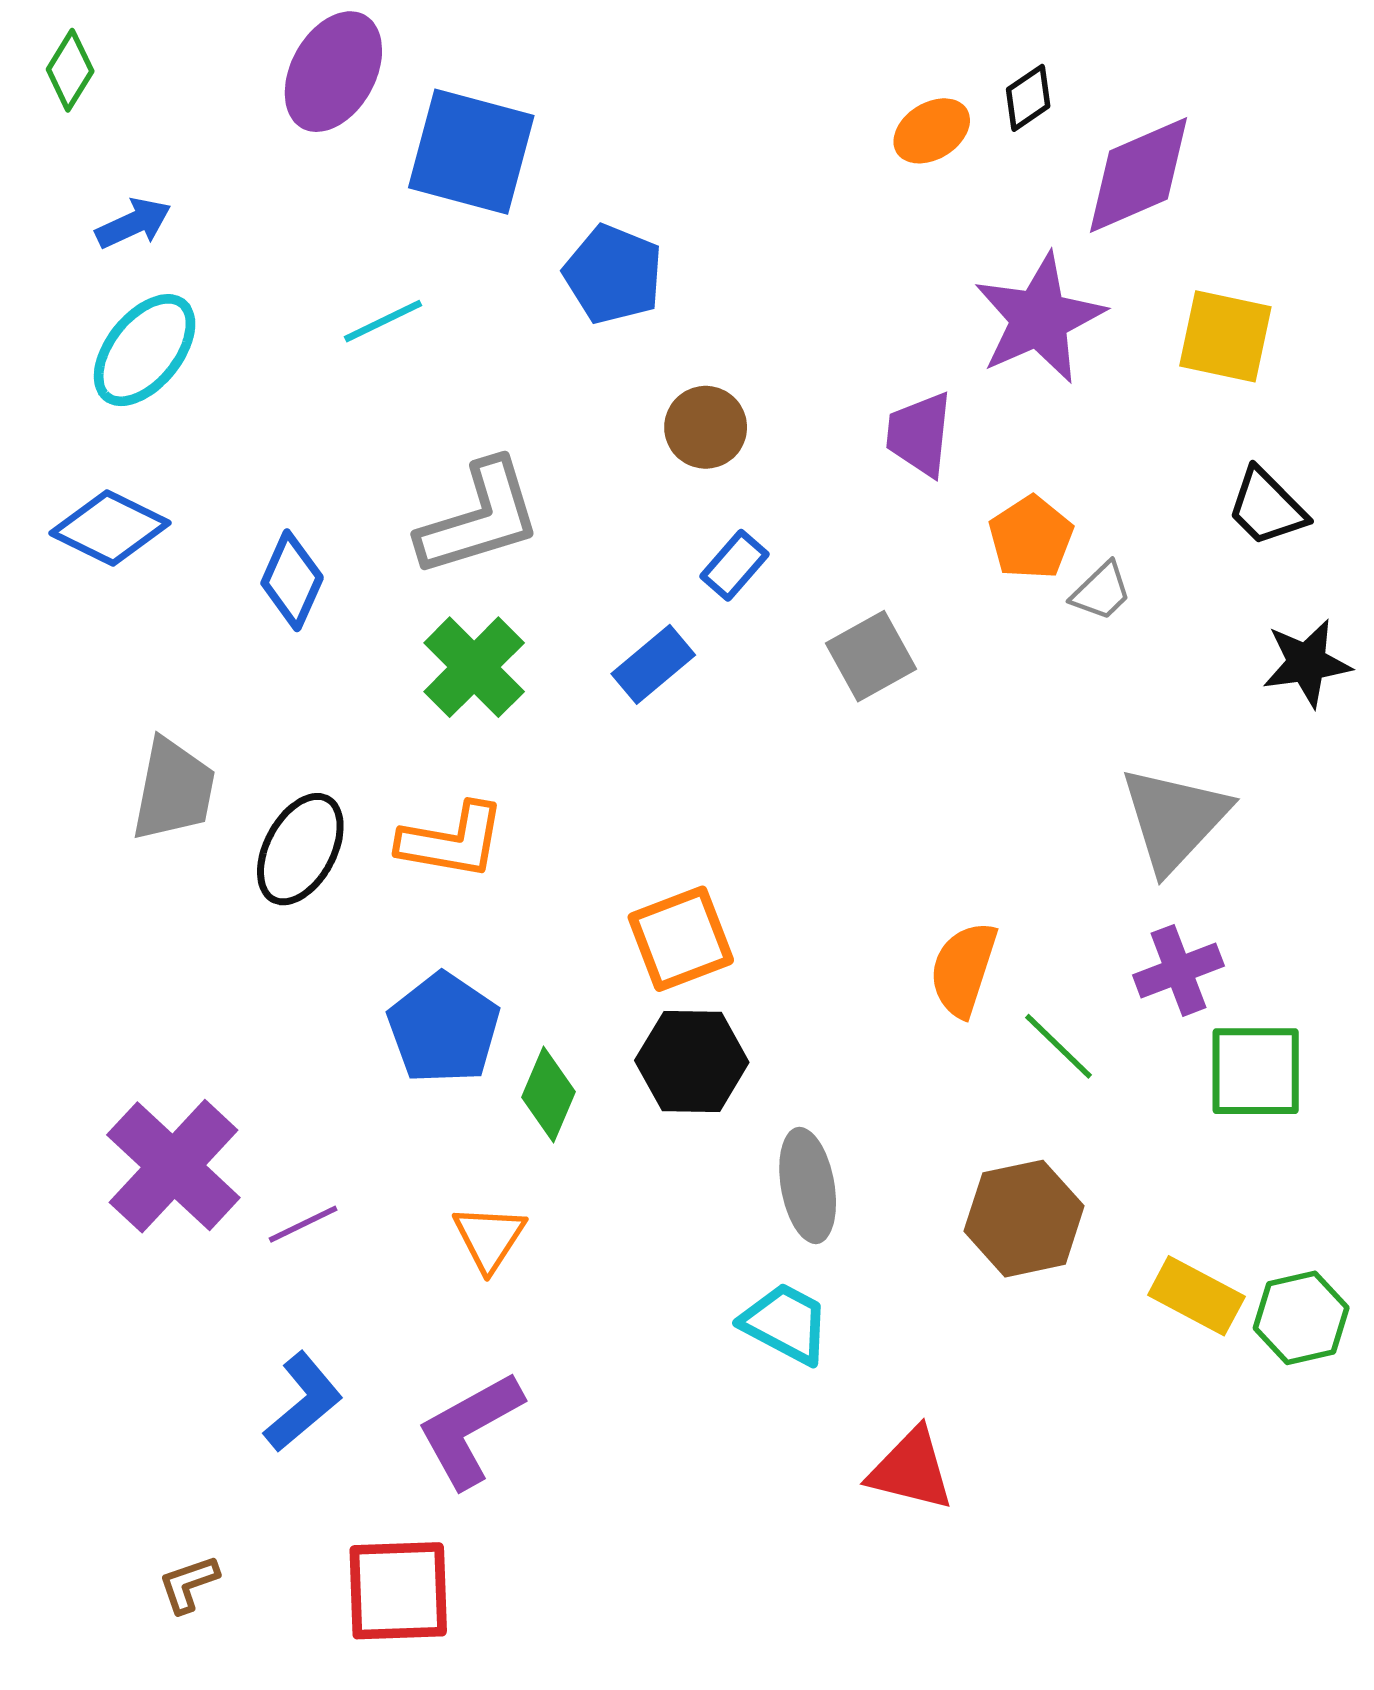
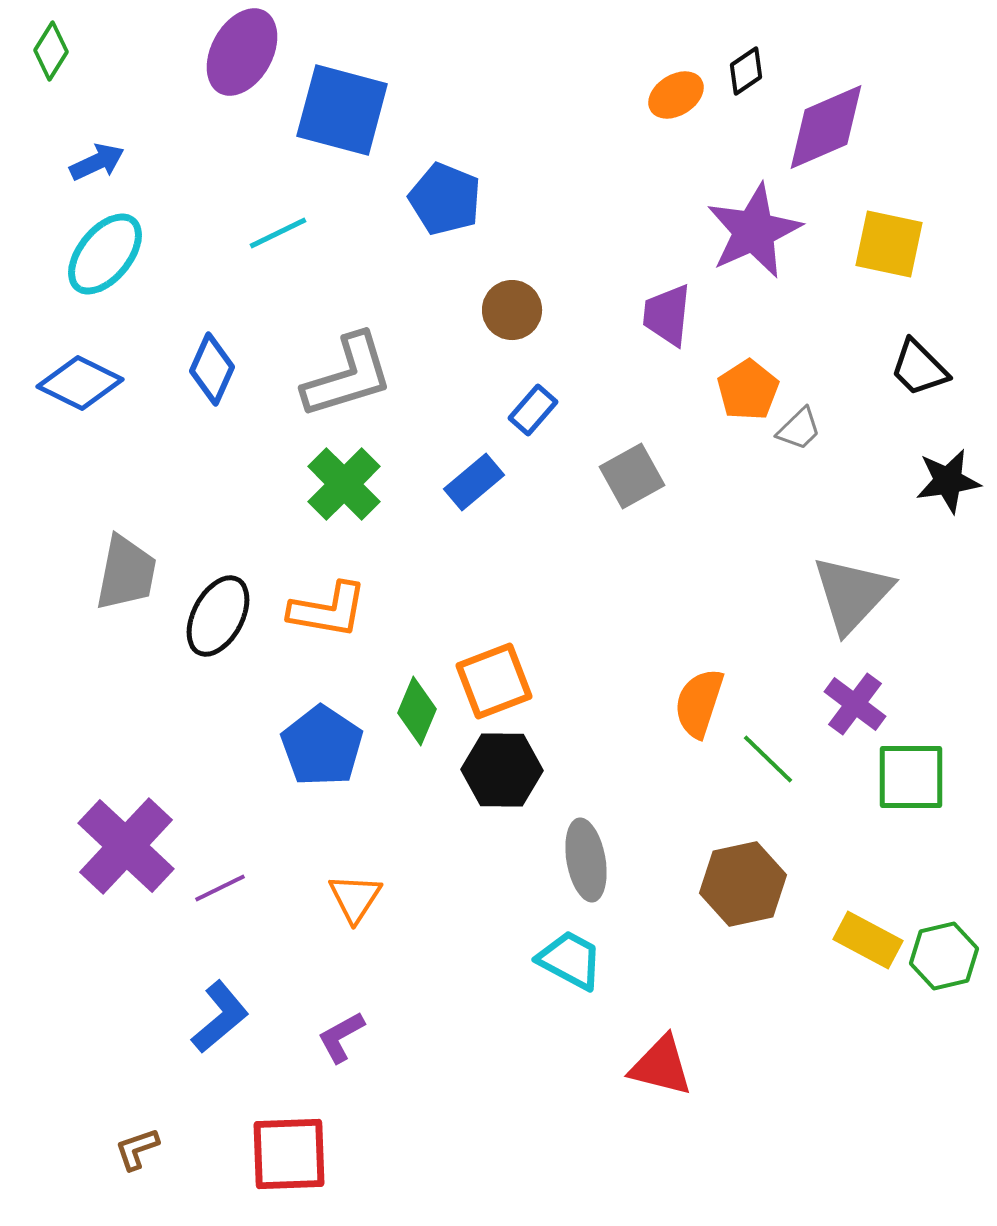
blue diamond: (292, 580) -> (212, 369), moved
purple cross: (1178, 970) -> (855, 704), turned -32
green diamond: (548, 1095) -> (417, 711), moved
purple L-shape: (470, 1430) -> (341, 1037), size x0.6

